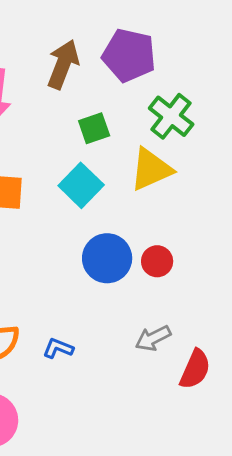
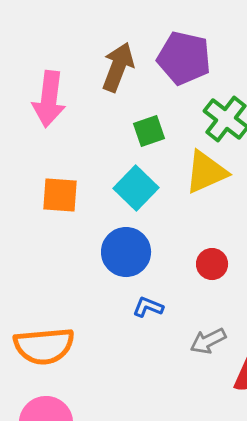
blue circle: (107, 258) -> (126, 252), moved
blue L-shape: (58, 348) -> (148, 307), moved

